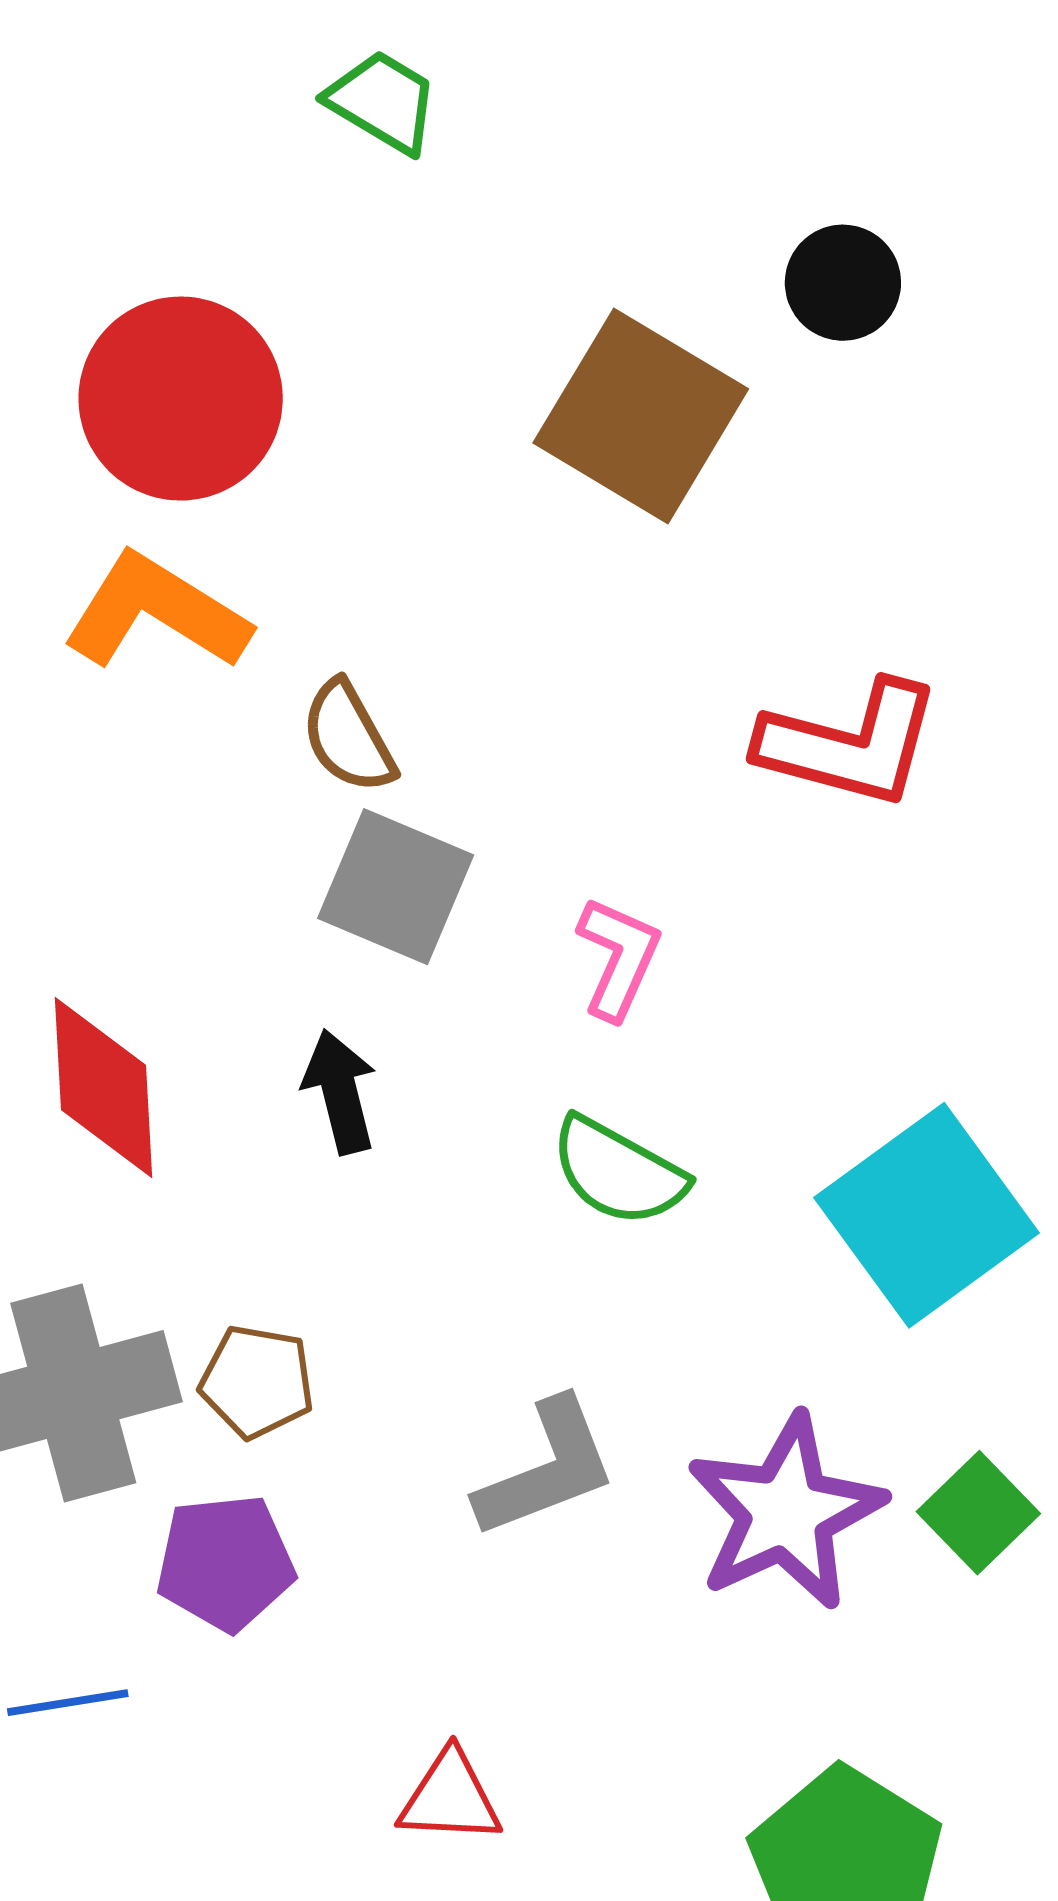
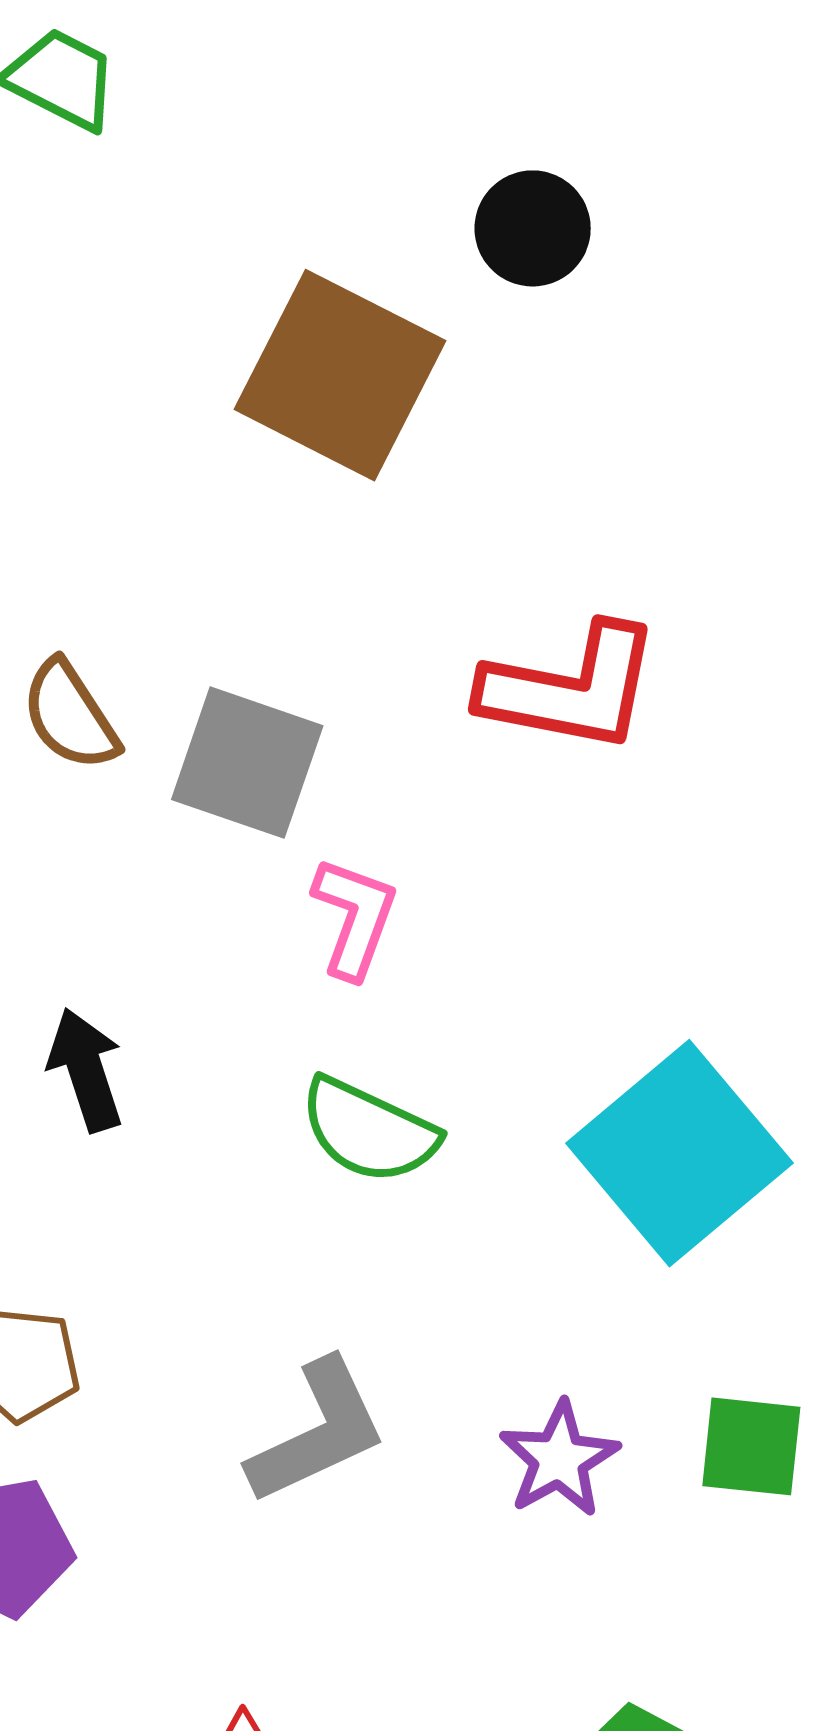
gray square: (396, 887) -> (247, 763), moved
purple star: (786, 1512) -> (559, 1459), size x0.6
green square: (978, 1513) -> (751, 1446), turned -36

